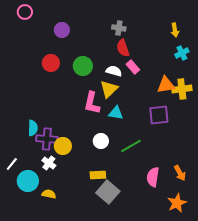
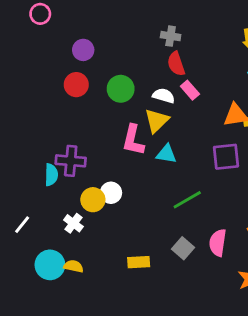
purple circle: (62, 30) -> (83, 50), moved
purple cross: (47, 139) -> (71, 161), moved
white circle: (101, 141) -> (111, 193), moved
yellow rectangle: (98, 175) -> (139, 262), moved
cyan circle: (28, 181) -> (50, 265), moved
gray square: (108, 192) -> (183, 248), moved, size x0.7

